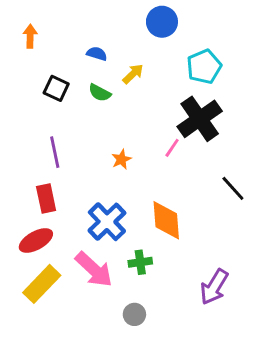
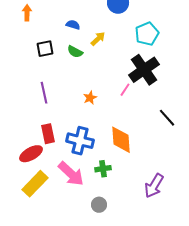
black square: (56, 88) -> (45, 49), turned -36
red rectangle: (46, 198) -> (48, 134), moved
blue cross: (107, 222) -> (80, 141), turned -32

